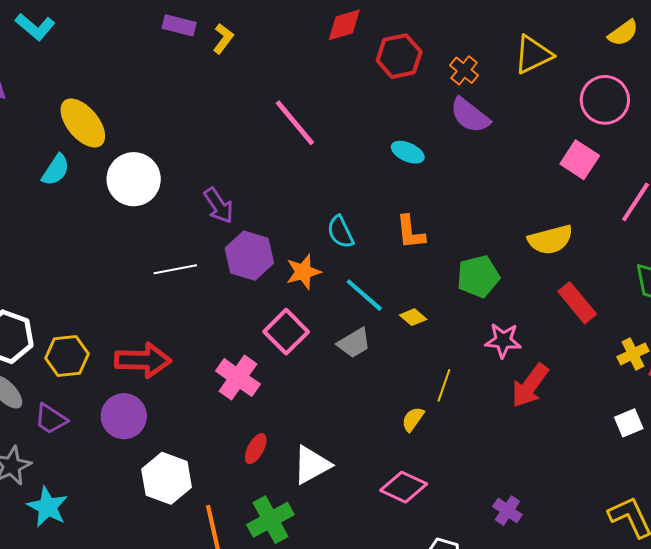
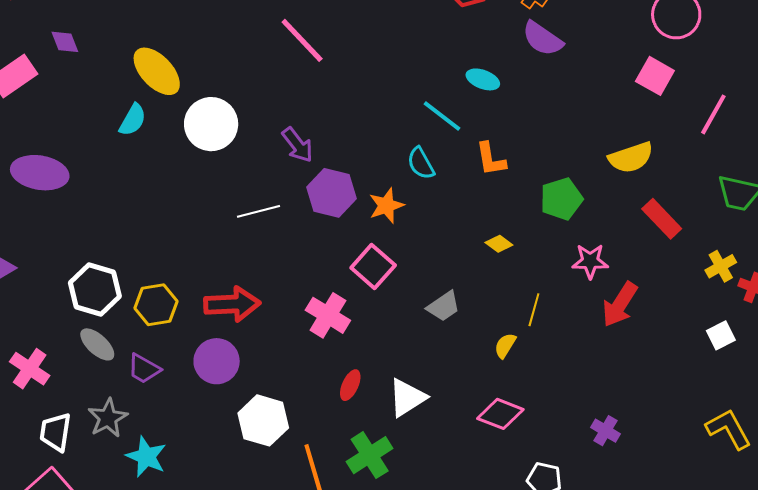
pink line: (295, 123) -> (302, 40), moved
cyan line: (364, 295) -> (442, 116), moved
gray trapezoid: (354, 343) -> (444, 306), moved

